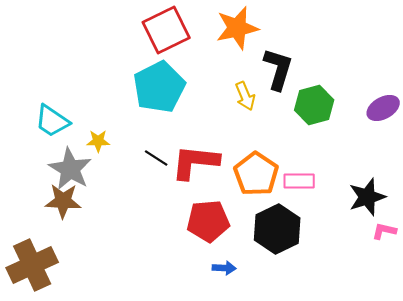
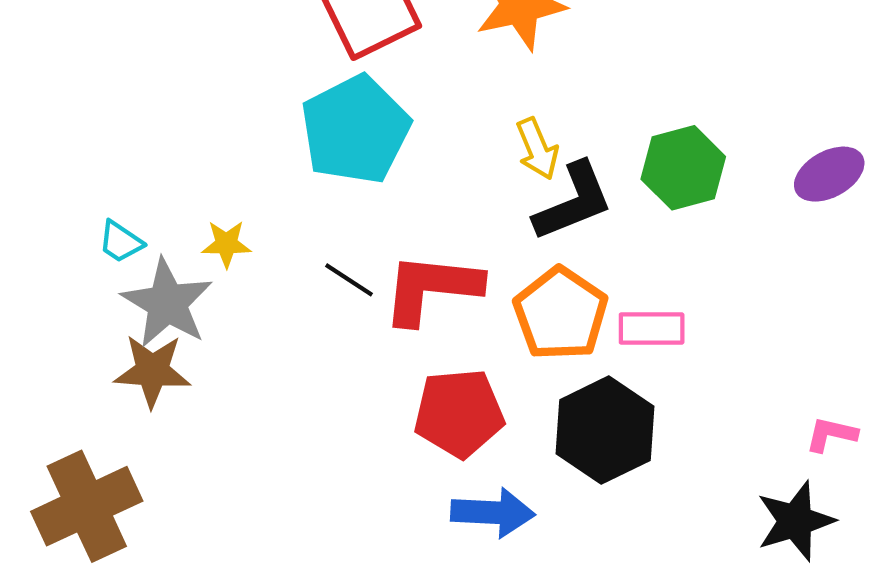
black L-shape: (278, 69) -> (573, 202), moved, turned 51
cyan trapezoid: (52, 121) -> (121, 242), moved, size x0.6
black star: (367, 197) -> (795, 521), moved
blue arrow: (224, 268) -> (493, 513), size x1.6

